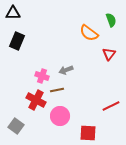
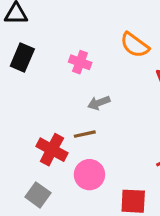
pink cross: (42, 76) -> (80, 62), moved
gray square: (16, 126) -> (38, 195), moved

